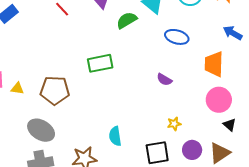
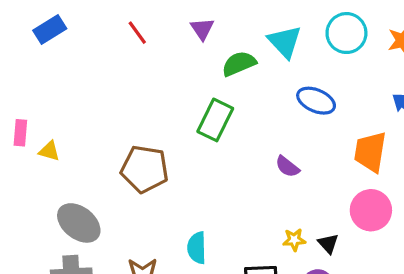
green rectangle: (100, 63) -> (215, 120), moved, turned -60
brown pentagon: (55, 90) -> (145, 169), moved
black triangle: (230, 125) -> (328, 244), moved

